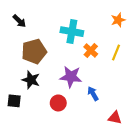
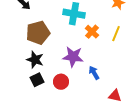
black square: (14, 101) -> (37, 80), moved, turned -32

